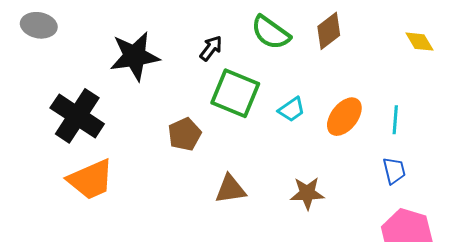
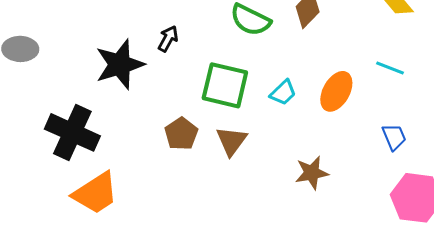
black arrow: (211, 48) -> (168, 39), moved
cyan line: (395, 120) -> (390, 68), moved, turned -64
brown triangle: (230, 189) -> (231, 141), moved, turned -36

